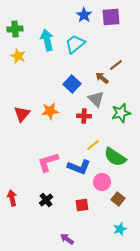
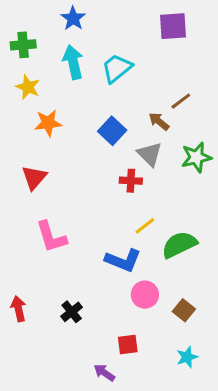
blue star: (84, 15) -> (73, 18), moved
orange star: (50, 111) -> (48, 123), moved
green star: (121, 113) -> (196, 157), moved
green semicircle: (115, 157) -> (179, 245), turned 120
pink L-shape: (48, 162) -> (51, 237), moved, turned -90
pink circle: (102, 182) -> (145, 295), moved
red square: (82, 205) -> (128, 345), moved

